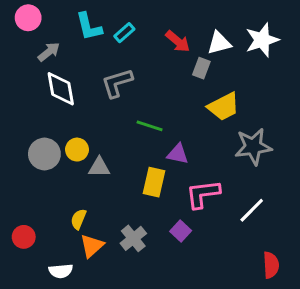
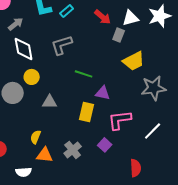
yellow circle: (77, 150) -> (32, 77), moved
orange triangle: (92, 246) -> (45, 155), turned 48
red semicircle: (271, 265) -> (136, 168), moved

